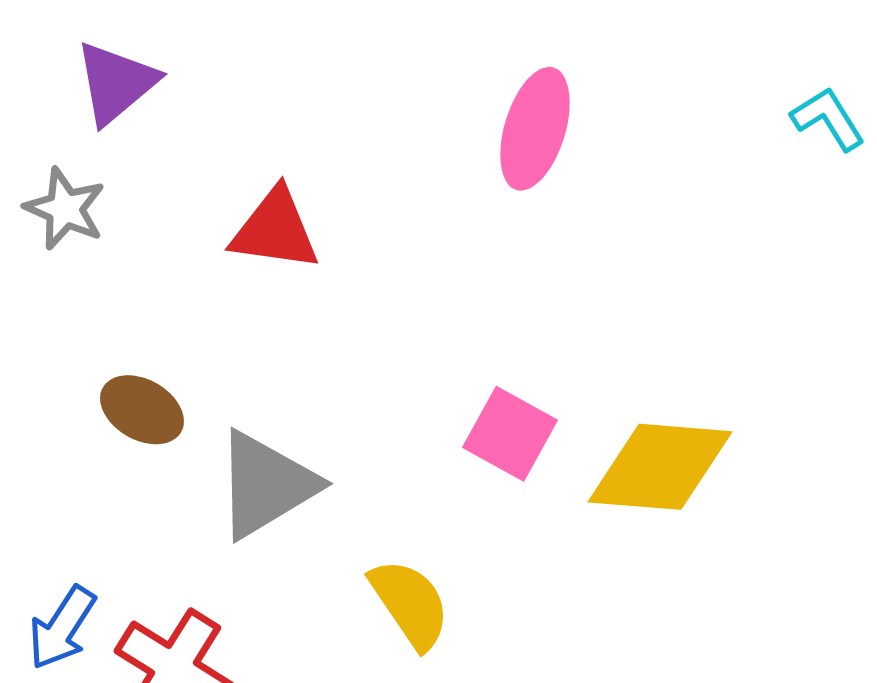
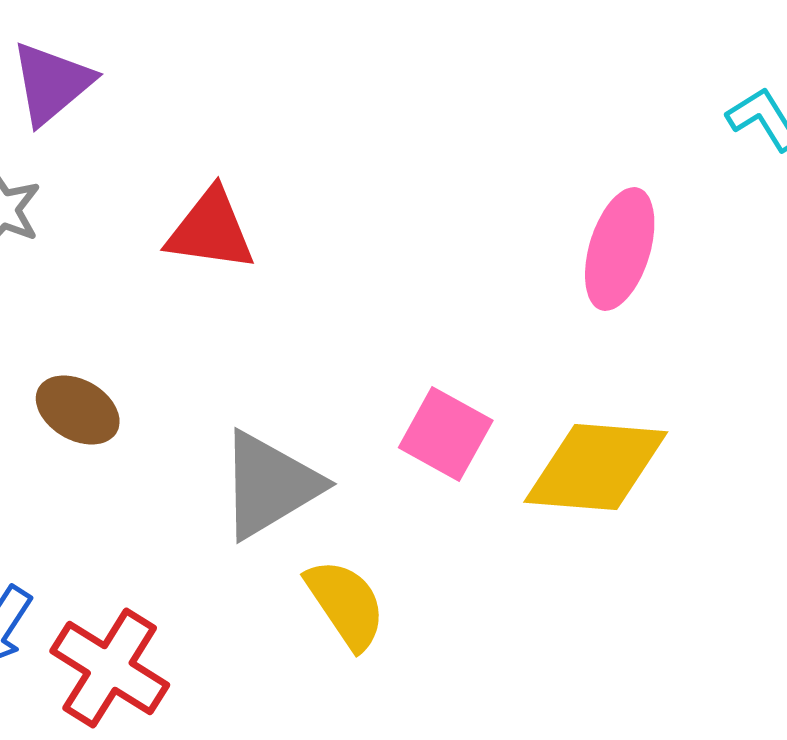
pink ellipse: (535, 129) -> (620, 249), moved
gray triangle: (266, 485) -> (270, 485), moved

